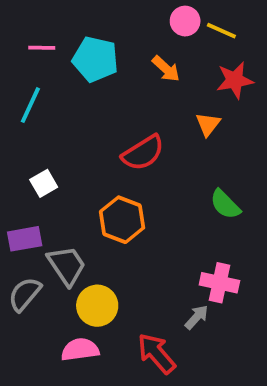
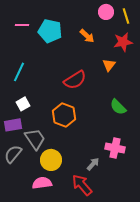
pink circle: (185, 21) -> (106, 12), moved
yellow line: (221, 31) -> (126, 16), moved, turned 49
cyan line: (30, 105) -> (19, 72), moved
white square: (44, 183) -> (23, 104), moved
gray arrow: (197, 317) -> (93, 164), moved

